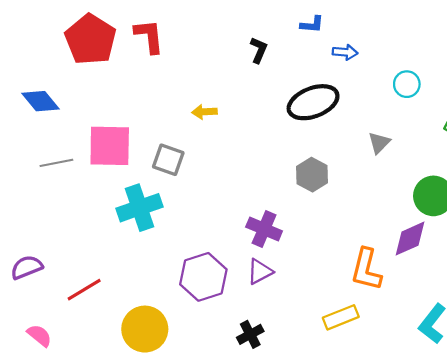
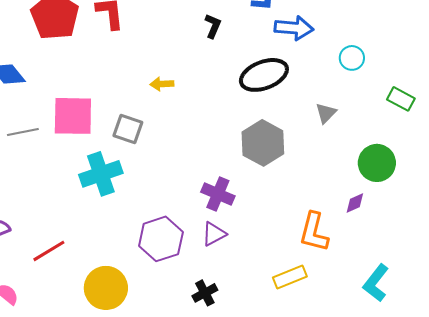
blue arrow: (345, 52) -> (294, 28), size x1.6
gray hexagon: (312, 175) -> (263, 143), size x1.4
purple diamond: (410, 239) -> (355, 203), size x0.6

